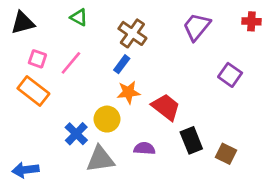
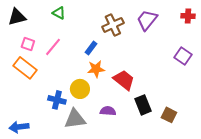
brown cross: (132, 33) -> (113, 25), moved, turned 30
purple square: (230, 75) -> (183, 56), moved
blue cross: (76, 134) -> (57, 100), turned -30

